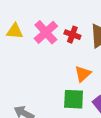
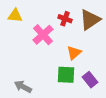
pink cross: (46, 32) -> (43, 35), moved

